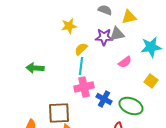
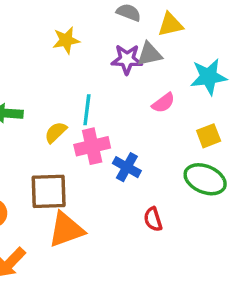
yellow semicircle: (81, 49) -> (56, 132), moved
yellow square: (151, 81) -> (209, 136), turned 32
green ellipse: (131, 106) -> (205, 179), moved

